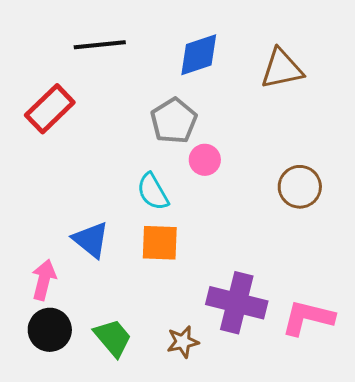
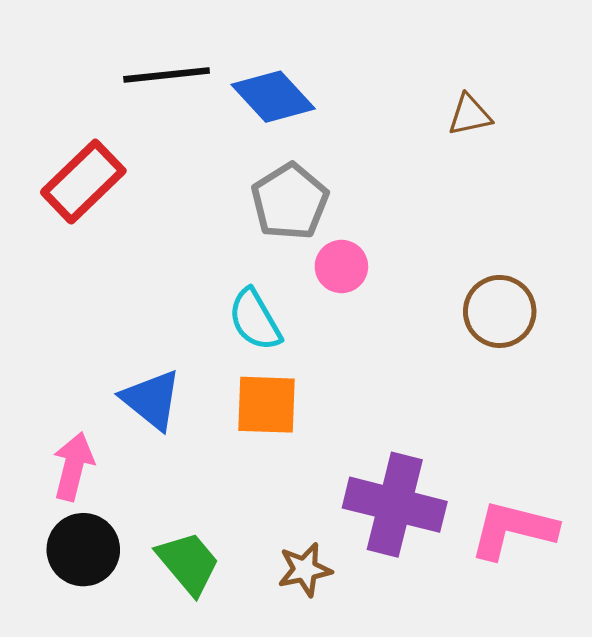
blue diamond: (199, 55) -> (273, 97), moved, turned 66
brown triangle: (282, 69) -> (470, 115), size x0.6

